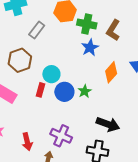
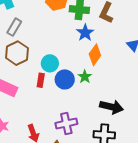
gray rectangle: (37, 30) -> (14, 27), moved
orange diamond: (111, 72) -> (95, 55), moved
purple cross: (61, 136) -> (66, 123), turned -30

